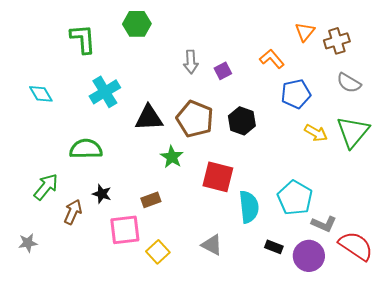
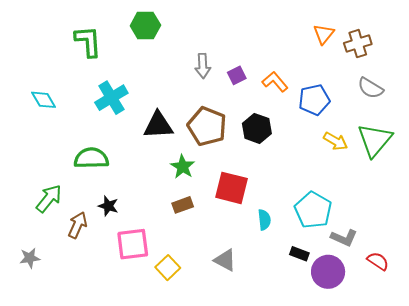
orange L-shape: (272, 59) -> (275, 82), moved
brown rectangle: (151, 200) -> (183, 205), moved
cyan semicircle: (249, 207) -> (264, 220), size x0.6
red semicircle: (356, 246) -> (378, 261), size x0.6
black rectangle: (274, 247) -> (299, 254), moved

